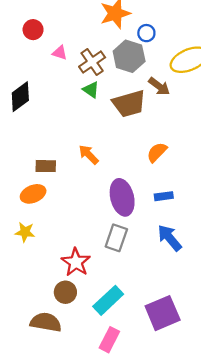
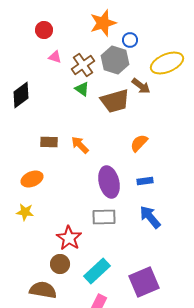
red circle: (33, 30) -> (44, 30), moved
brown rectangle: (46, 166) -> (49, 142), moved
gray rectangle: (116, 238) -> (104, 217), turned 70

